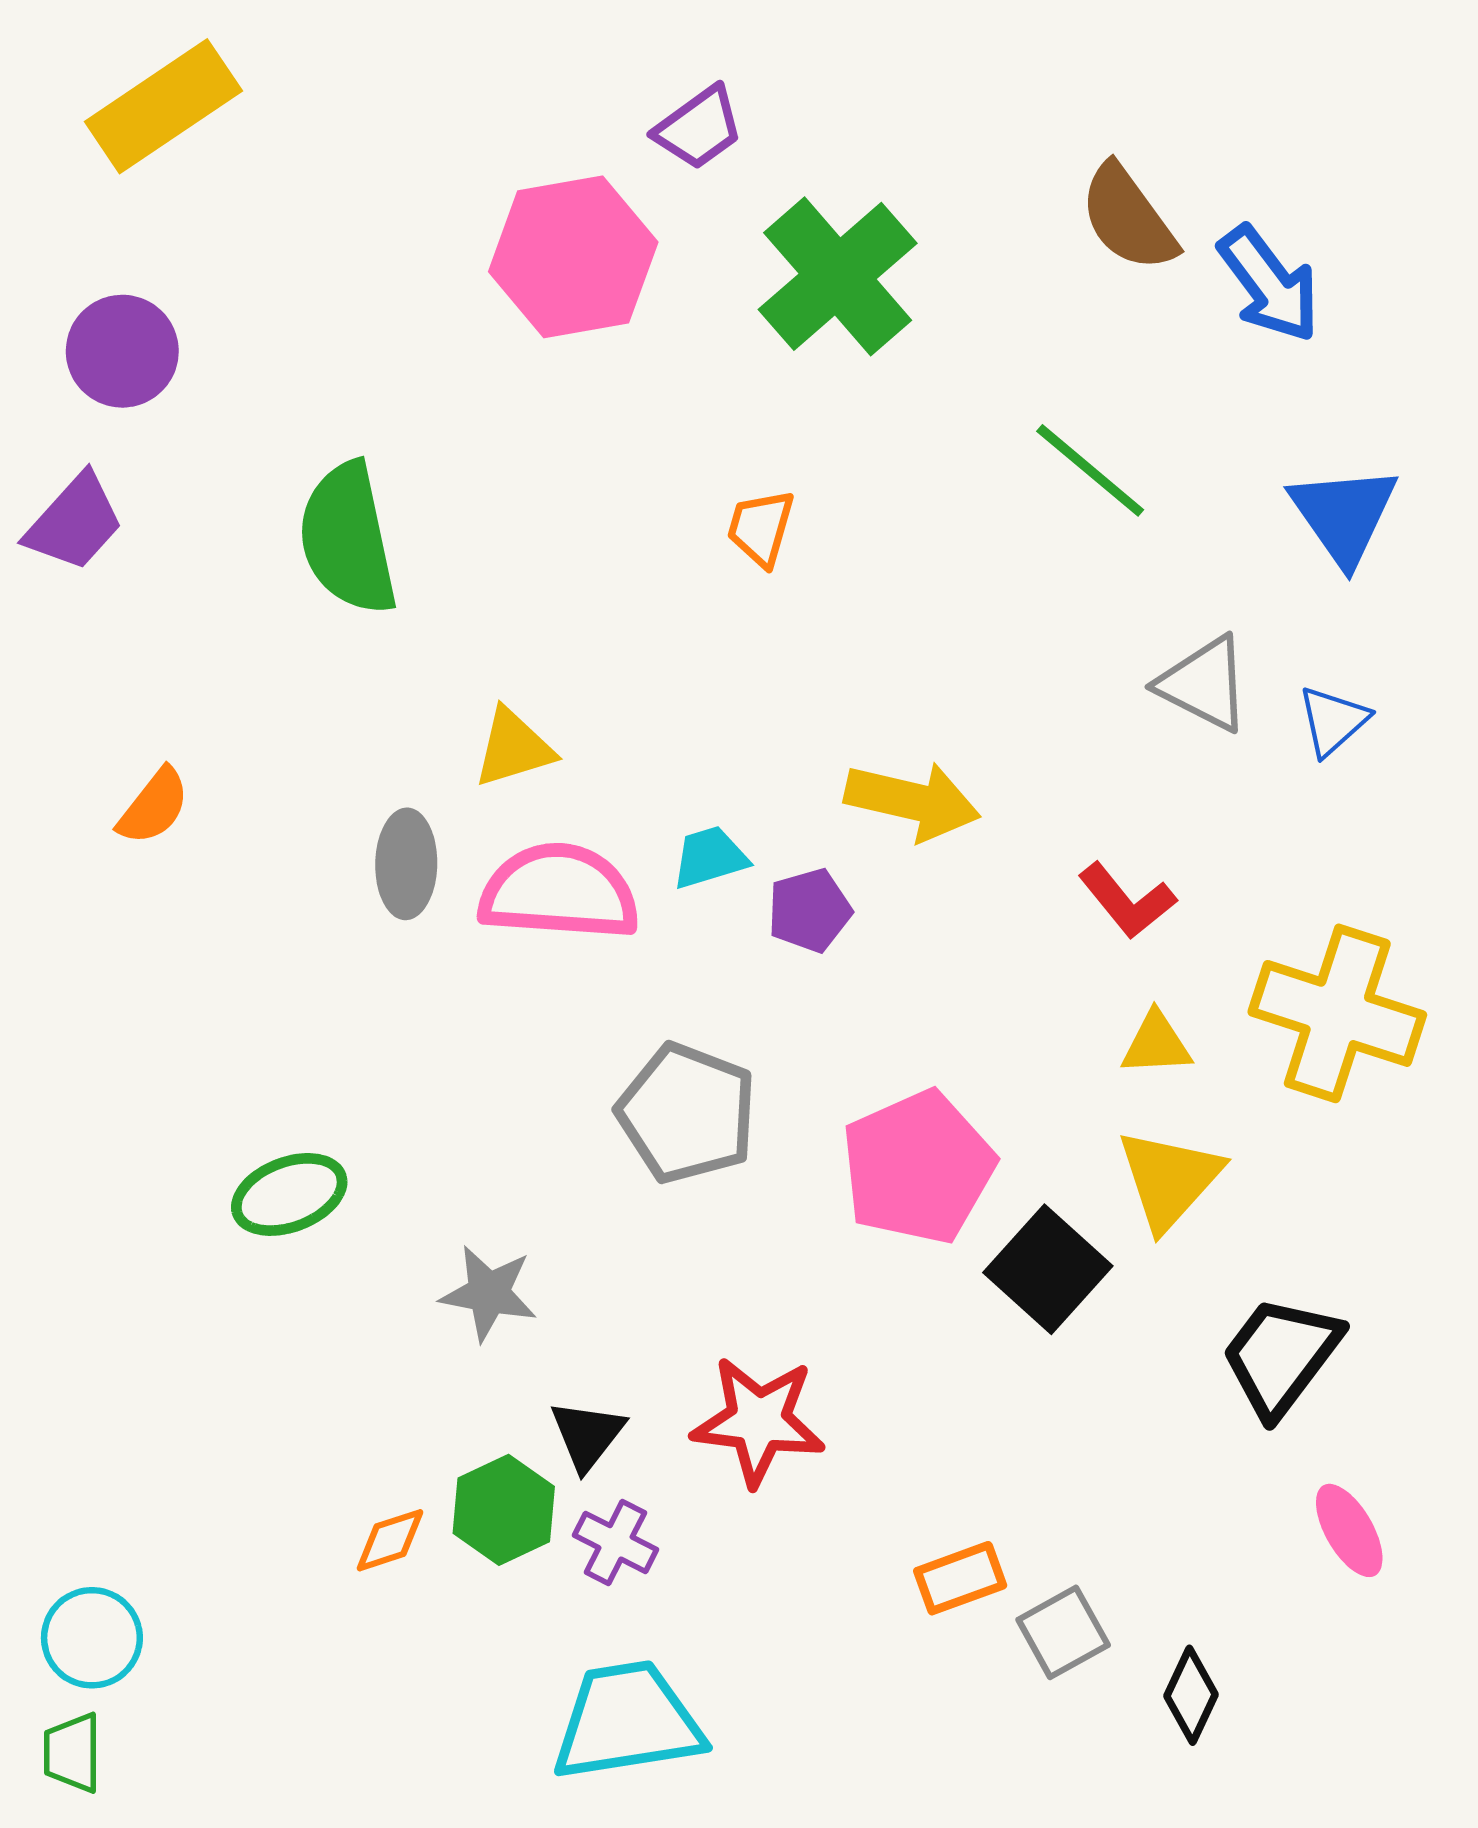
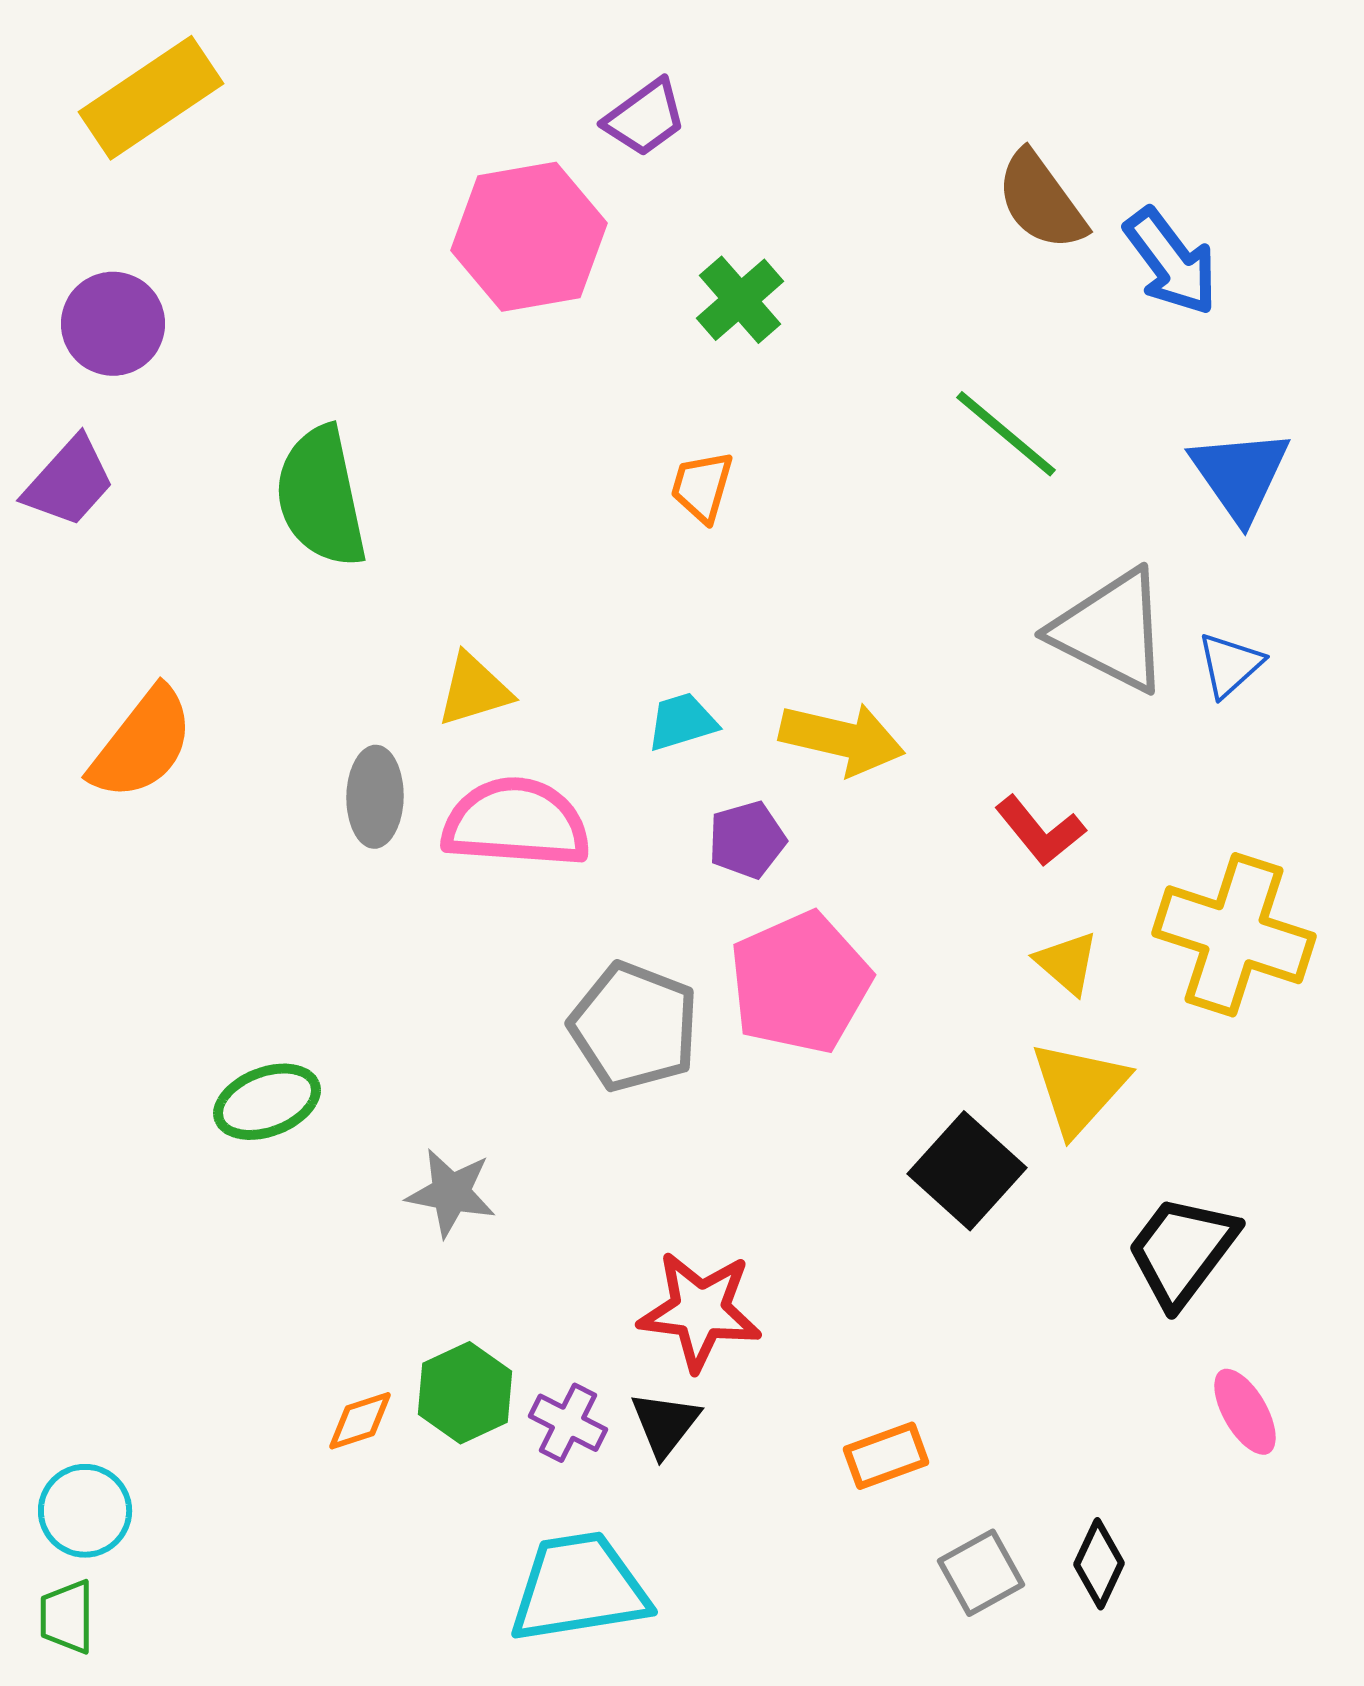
green cross: (838, 276) -> (740, 300), moved, size x0.6
gray triangle: (1204, 684) -> (1111, 631), size x1.4
orange semicircle: (154, 806) -> (142, 744), size x1.6
cyan trapezoid: (710, 857) -> (682, 722), moved
yellow triangle: (1156, 1044) -> (1067, 963), turned 44
pink pentagon: (918, 1167) -> (800, 983), moved
black triangle: (587, 1435) -> (665, 1424), moved
gray square: (1063, 1632) -> (981, 1573), moved

